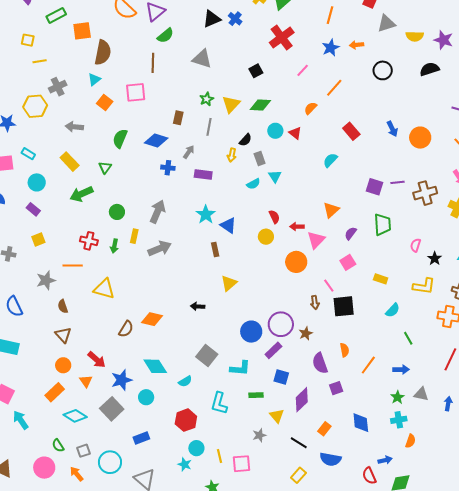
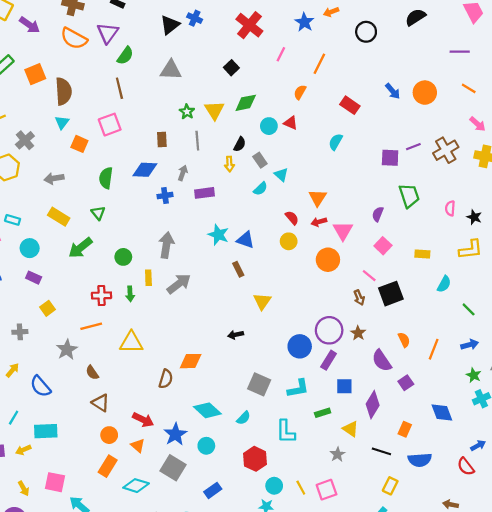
orange triangle: (331, 210) -> (318, 198), moved

